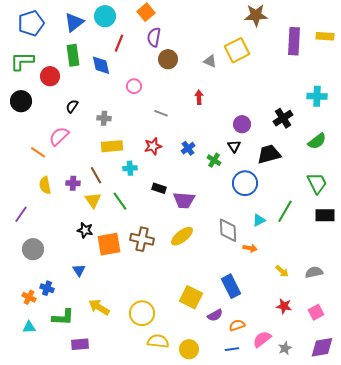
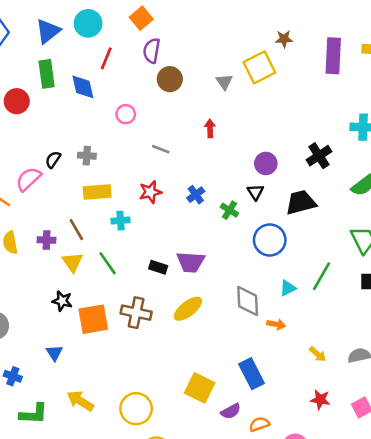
brown star: (256, 15) -> (284, 39), moved, size x0.6
gray triangle: (210, 61) -> (224, 82), turned 32
black semicircle: (72, 106) -> (53, 160), moved
black rectangle: (159, 188) -> (158, 267), moved

